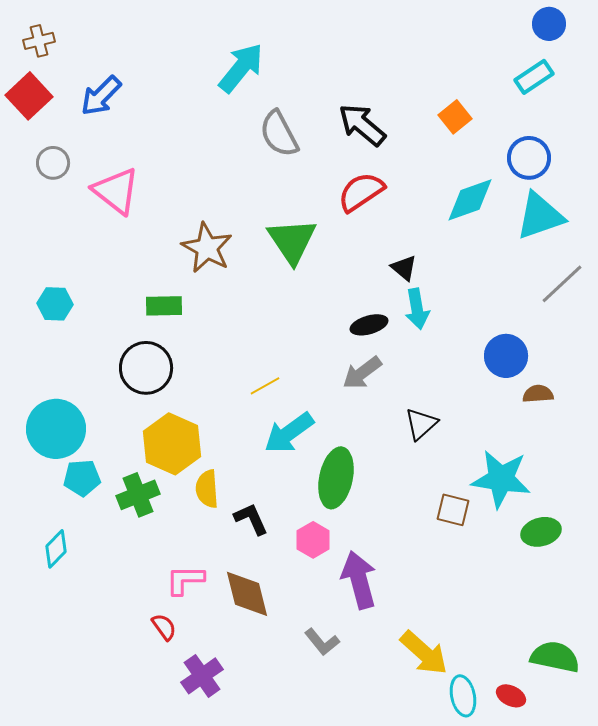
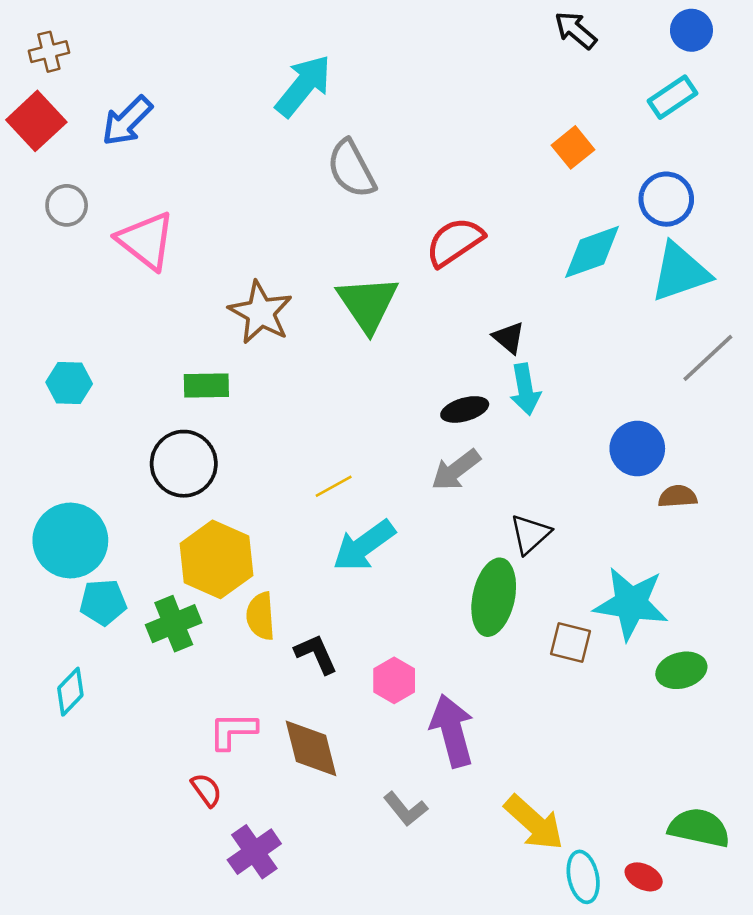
black arrow: (362, 125) -> (576, 30), moved, size x0.7
green ellipse: (336, 478) -> (494, 597), moved

